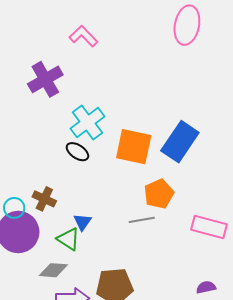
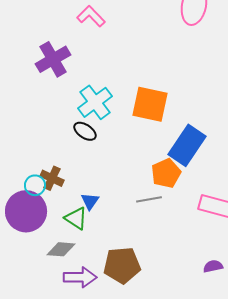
blue rectangle: (180, 142) -> (187, 145), moved
orange square: (134, 147) -> (150, 104), moved
cyan circle: (14, 208) -> (35, 185), moved

